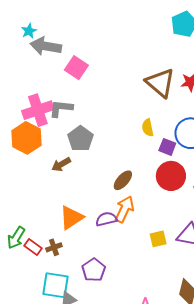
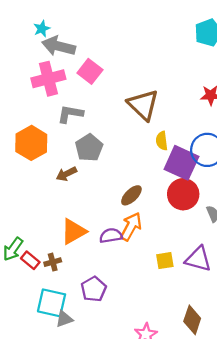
brown triangle: (160, 83) -> (143, 105), moved
pink cross: (38, 110) -> (48, 79), moved
purple square: (167, 147) -> (181, 163), size x1.8

